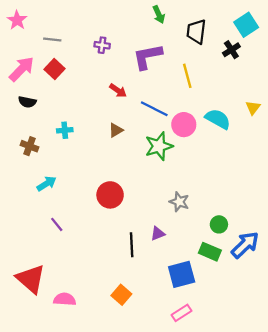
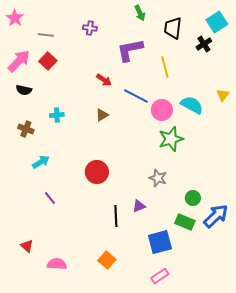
purple cross: (102, 45) -> (90, 28), moved
green star: (159, 146) -> (171, 139), moved
red triangle: (31, 279) -> (27, 246), size x0.5

